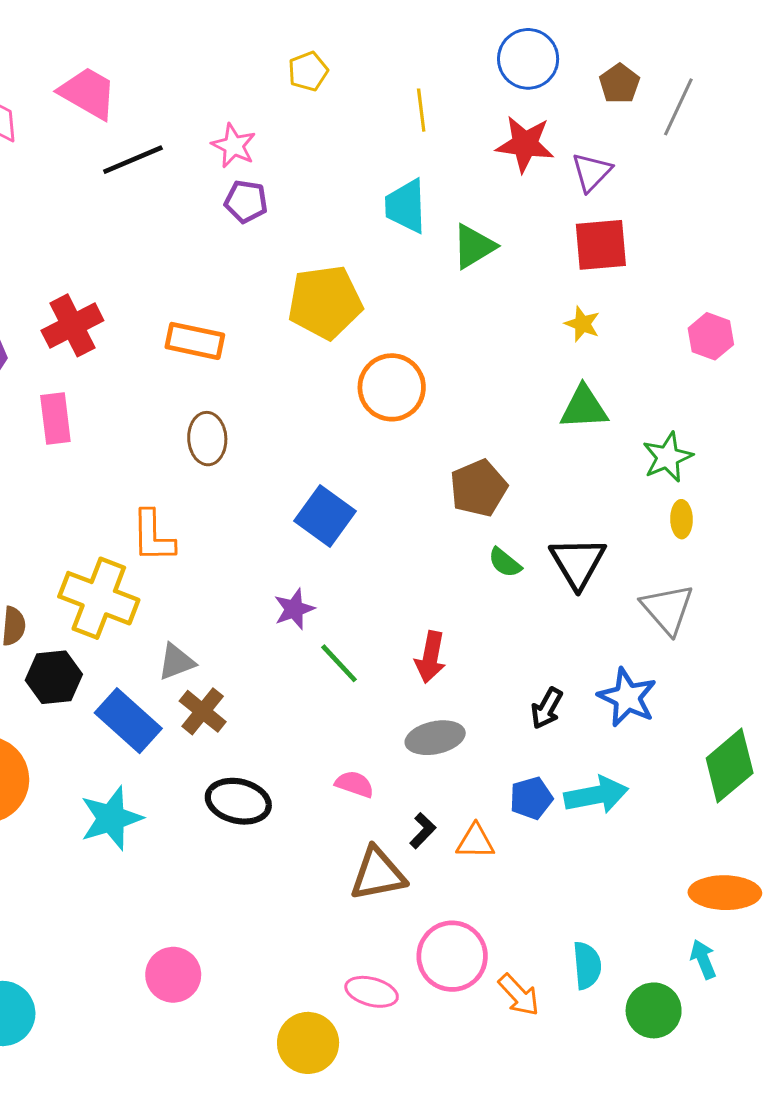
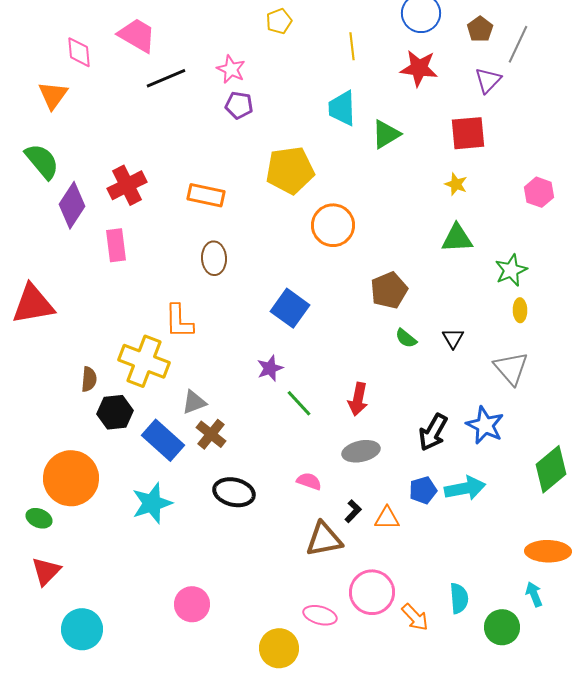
purple triangle: (592, 172) -> (488, 80), moved
black triangle: (578, 563) -> (453, 338), size x0.6
black arrow: (547, 708) -> (433, 432), size x1.4

